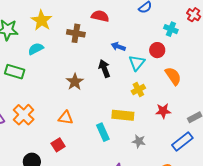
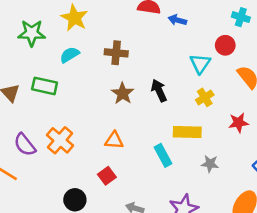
brown cross: (76, 33) -> (116, 53), moved
blue arrow: (118, 47) -> (177, 20), moved
black arrow: (104, 69) -> (159, 90), moved

